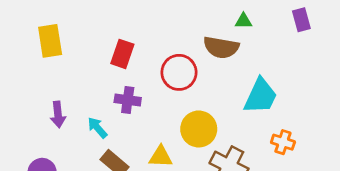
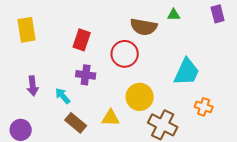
brown semicircle: (221, 47) -> (144, 27), moved

